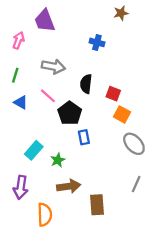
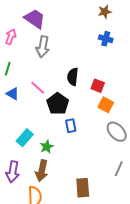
purple trapezoid: (45, 21) -> (35, 19), turned 145
blue cross: (97, 42) -> (106, 39), moved
gray arrow: (53, 66) -> (43, 47), moved, turned 90
brown arrow: (69, 186) -> (42, 171), moved, turned 110

